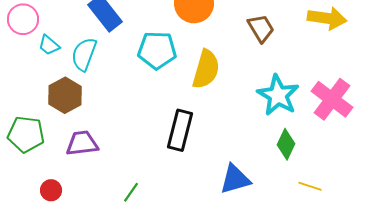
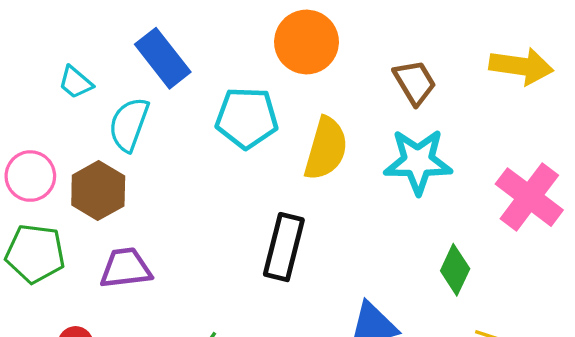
pink circle: (23, 19) -> (30, 176), moved
cyan trapezoid: (49, 45) -> (76, 82), moved
cyan star: (278, 95) -> (418, 161), moved, turned -30

